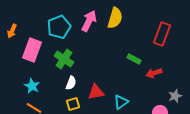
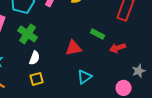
red triangle: (96, 92) -> (74, 48), moved

